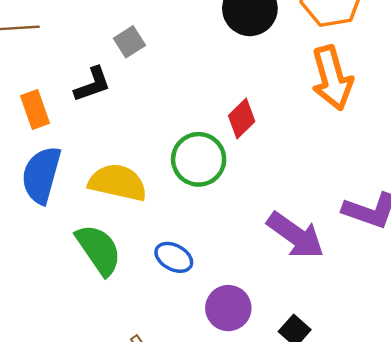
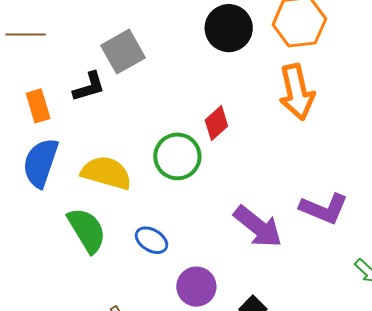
gray square: (129, 42) -> (123, 52), size x1.6

